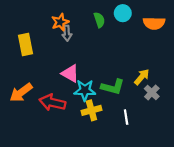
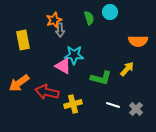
orange semicircle: (154, 23) -> (138, 41), moved
cyan star: (85, 90) -> (74, 55), moved
gray cross: (152, 92) -> (136, 109), moved
yellow cross: (91, 110) -> (73, 104), moved
white line: (126, 117) -> (113, 105), turned -64

